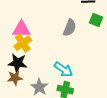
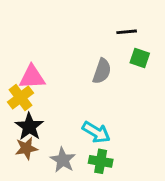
yellow cross: (23, 43) -> (20, 97), moved
black star: (18, 63) -> (29, 127), turned 30

